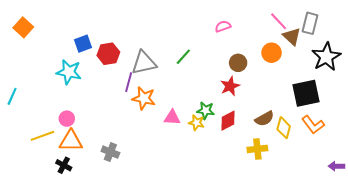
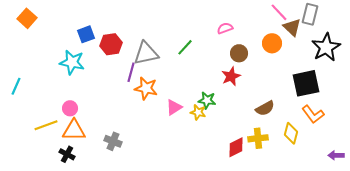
pink semicircle: (223, 26) -> (225, 28), moved
pink triangle: (172, 118) -> (174, 107), turned -36
red diamond: (228, 121) -> (236, 147), moved
yellow diamond: (284, 128) -> (291, 133), moved

